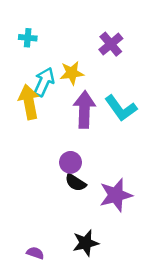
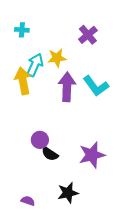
purple circle: (70, 162) -> (40, 140), moved
black semicircle: (76, 183) -> (50, 154), moved

